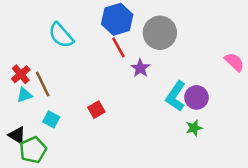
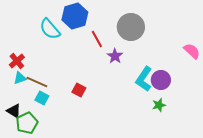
blue hexagon: (117, 19) -> (75, 16), moved
brown line: (43, 84) -> (37, 82), moved, turned -40
red square: (96, 110) -> (79, 90), turned -32

